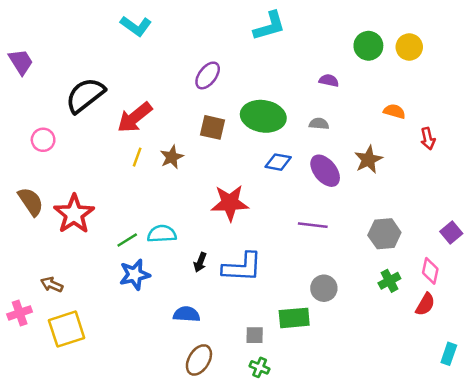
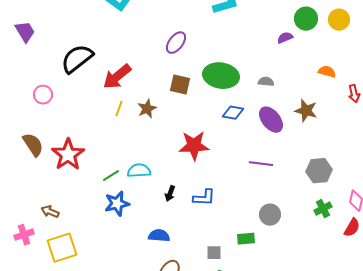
purple semicircle: (329, 80) -> (285, 38), moved, turned -35
brown star: (368, 160) -> (306, 111), turned -30
blue L-shape: (242, 267) -> (204, 198), size x0.7
green rectangle: (294, 318) -> (246, 239), size x0.7

